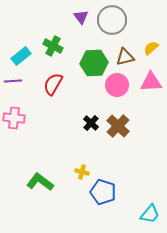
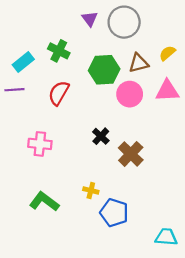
pink cross: (14, 118) -> (40, 144), moved
brown cross: (118, 126) -> (131, 154), moved
cyan trapezoid: (150, 214) -> (166, 237), turned -125

